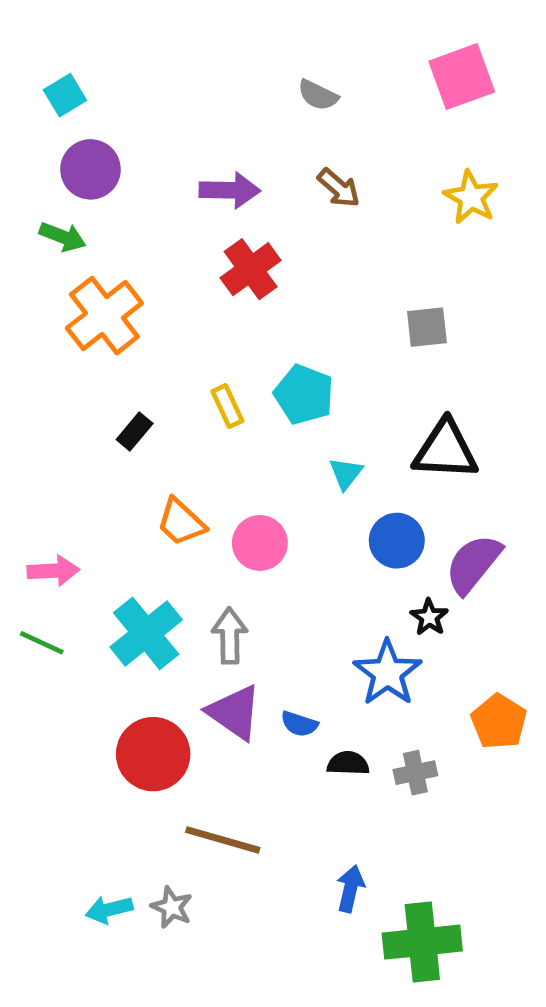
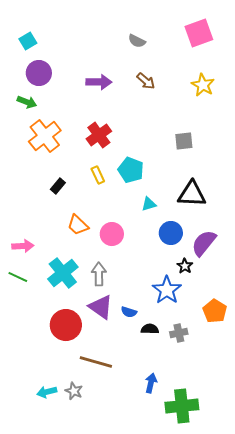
red cross: (251, 269) -> (99, 135), moved
cyan triangle: (346, 473) -> (149, 204), turned 35

